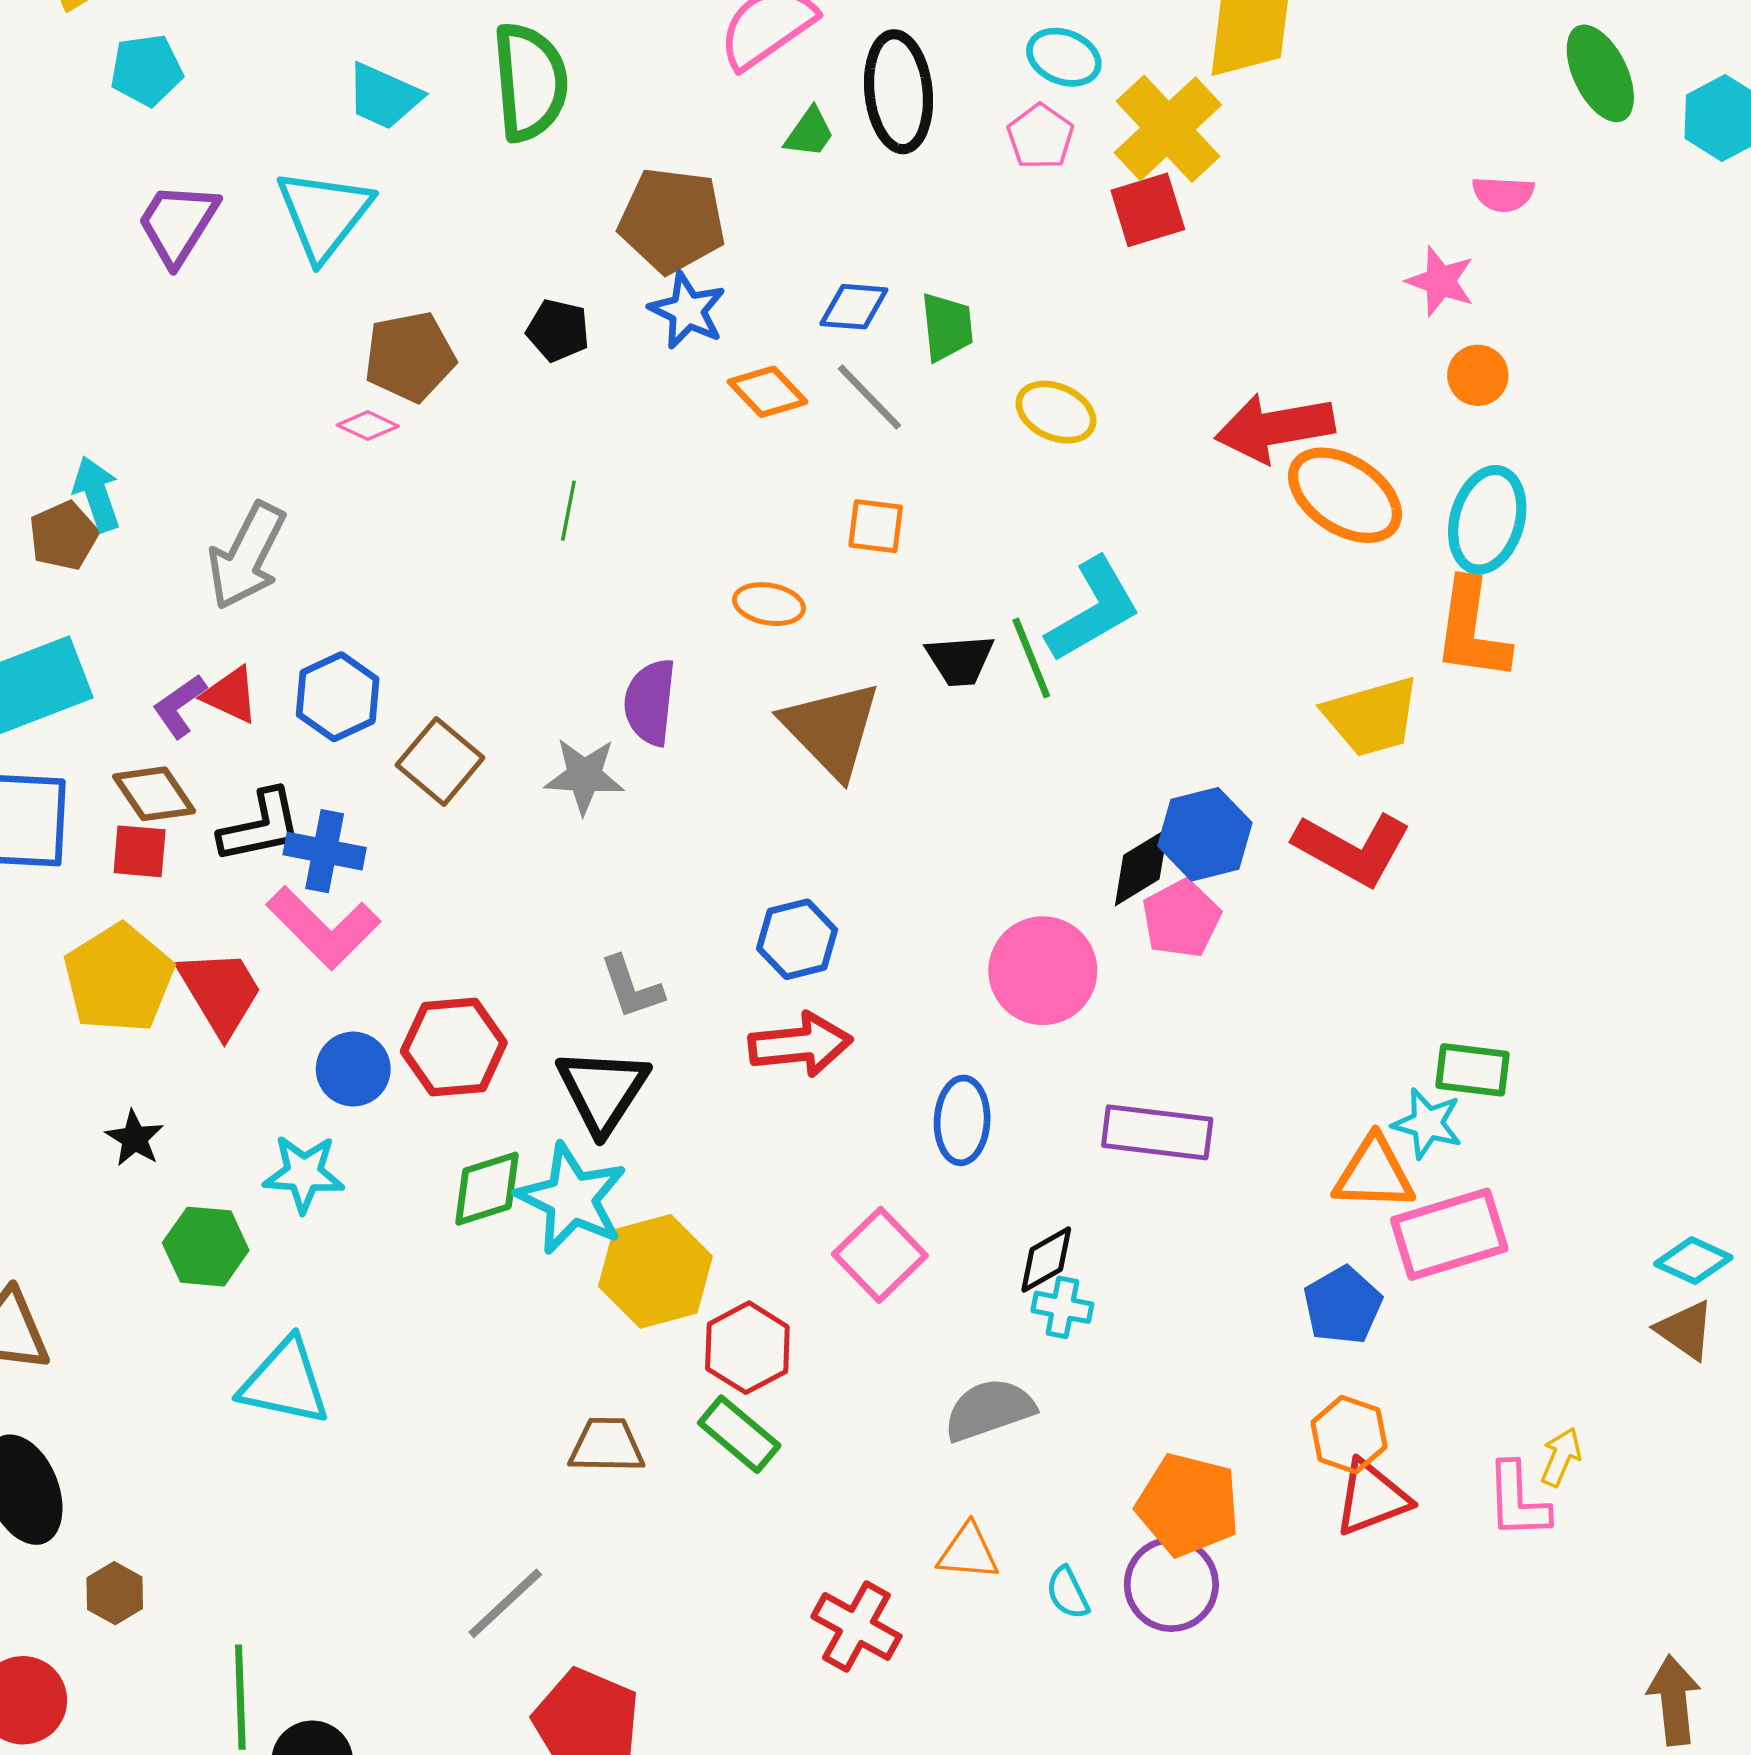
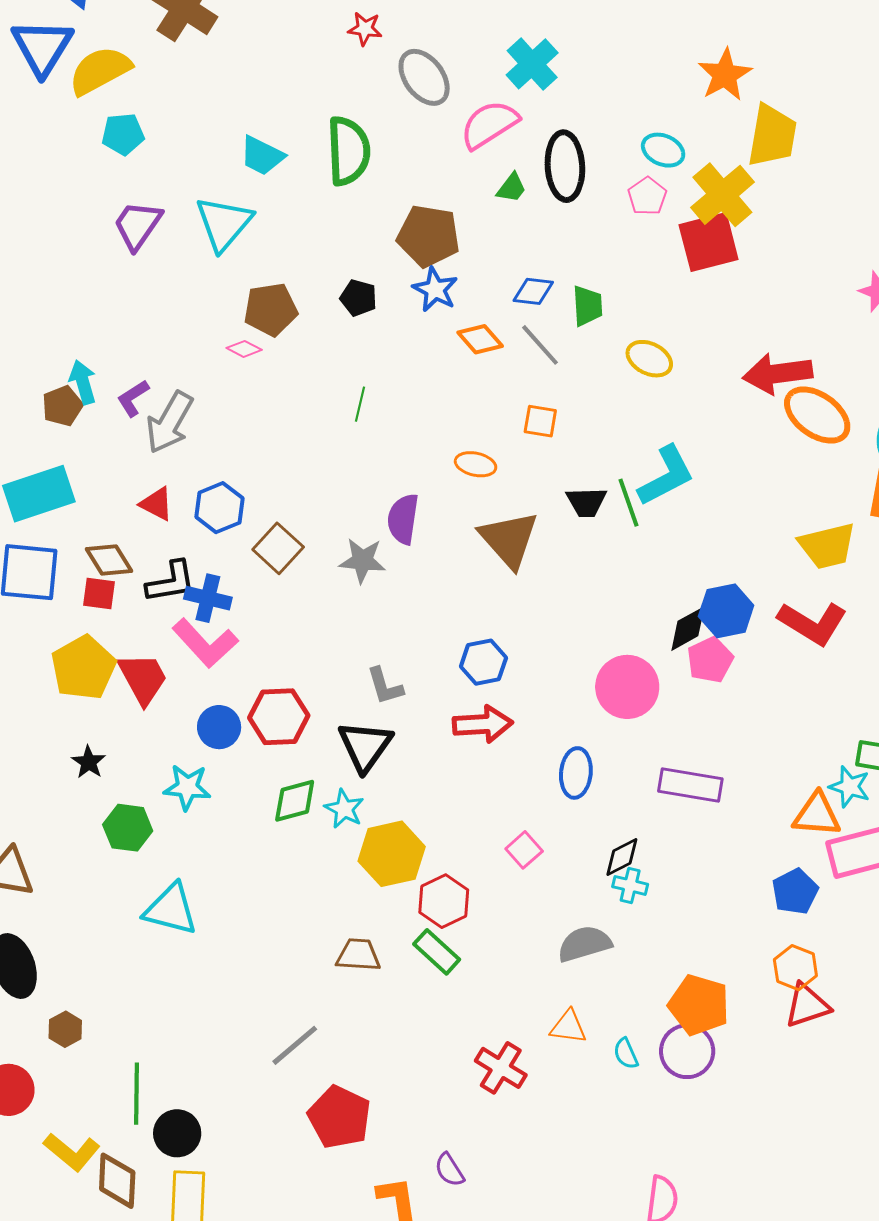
red square: (1148, 210) -> (709, 242), size x1.4
purple L-shape: (179, 706) -> (133, 398), moved
cyan star: (572, 1199) -> (344, 809), size x0.6
pink square: (880, 1255) -> (524, 850), size x0.7

